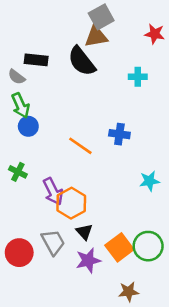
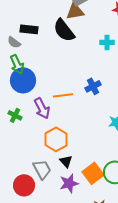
blue circle: (28, 126) -> (23, 80), size x1.6
blue cross: (119, 134) -> (93, 86), turned -35
orange line: (80, 146) -> (63, 95), turned -42
purple arrow: (53, 191) -> (42, 108), moved
red circle: (19, 253) -> (24, 185), moved

